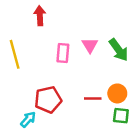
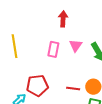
red arrow: (40, 16) -> (63, 19), moved

